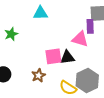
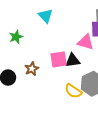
cyan triangle: (40, 13) -> (46, 16), turned 49
brown star: (38, 75) -> (32, 69), moved

